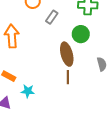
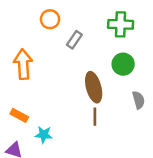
green circle: (81, 34) -> (123, 64), moved

